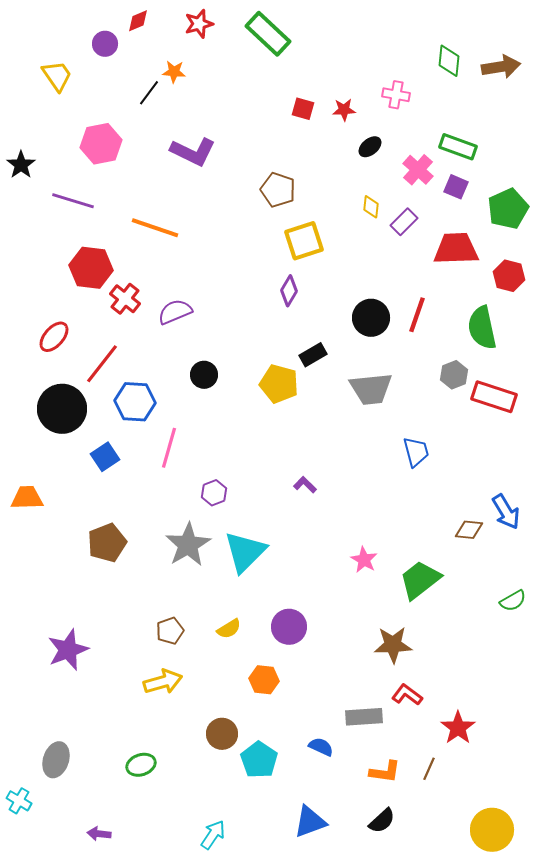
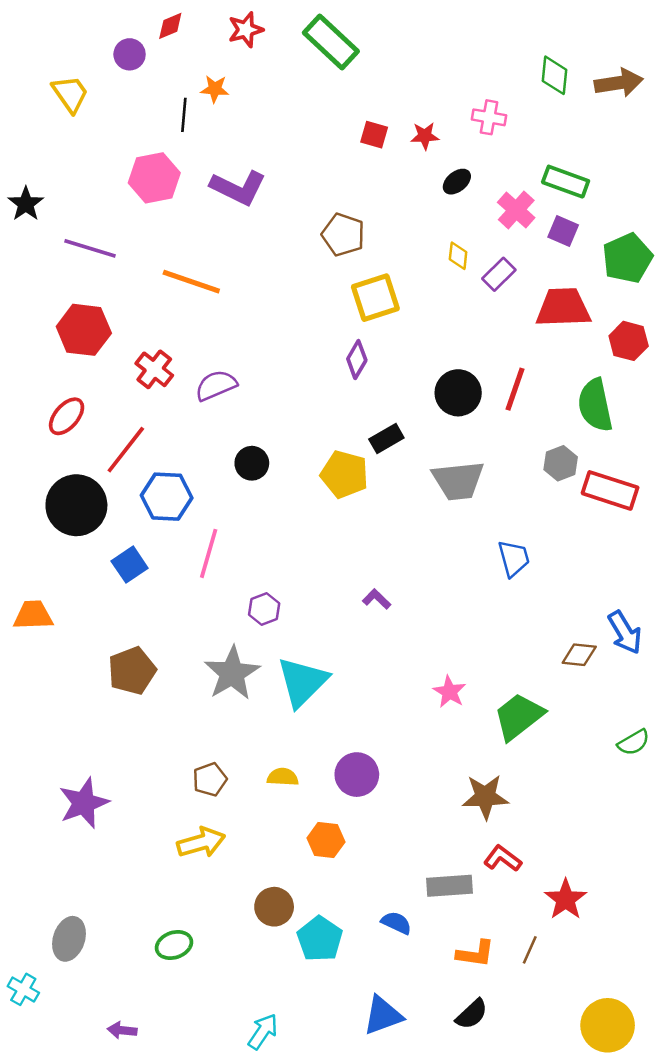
black line: (149, 93) -> (184, 115), turned -32
pink hexagon: (101, 144) -> (154, 178), moved
red hexagon: (91, 268) -> (84, 330), moved
yellow semicircle: (229, 629) -> (283, 777), turned -145

